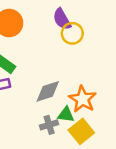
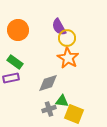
orange star: (83, 99) -> (68, 58), moved
yellow square: (81, 131) -> (74, 114), turned -30

